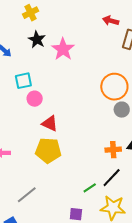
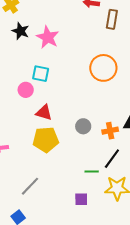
cyan square: (23, 81) -> (41, 74), moved, turned 30
gray circle: (122, 110) -> (83, 126), moved
green line: (90, 188) -> (92, 172), turned 40

